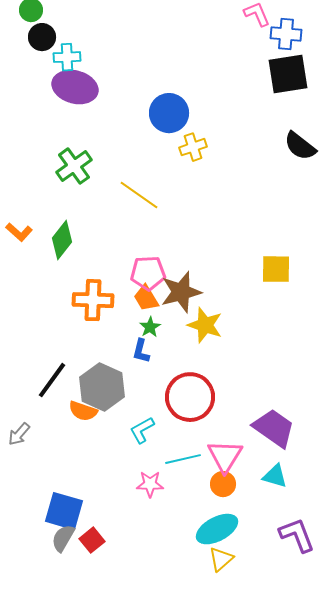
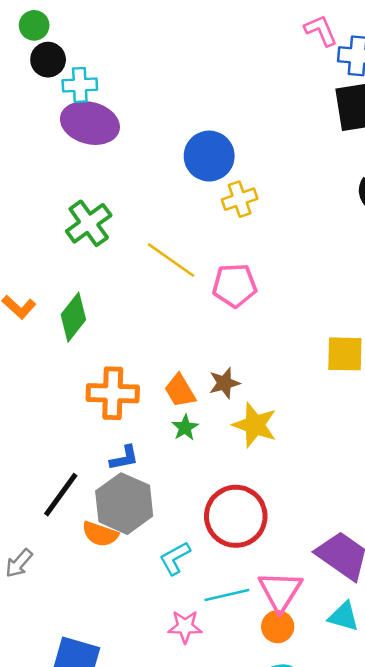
pink pentagon: (148, 273) -> (235, 285), moved
brown star: (181, 292) -> (224, 383), size x0.6
blue L-shape: (141, 351) -> (124, 458), moved, turned -115

